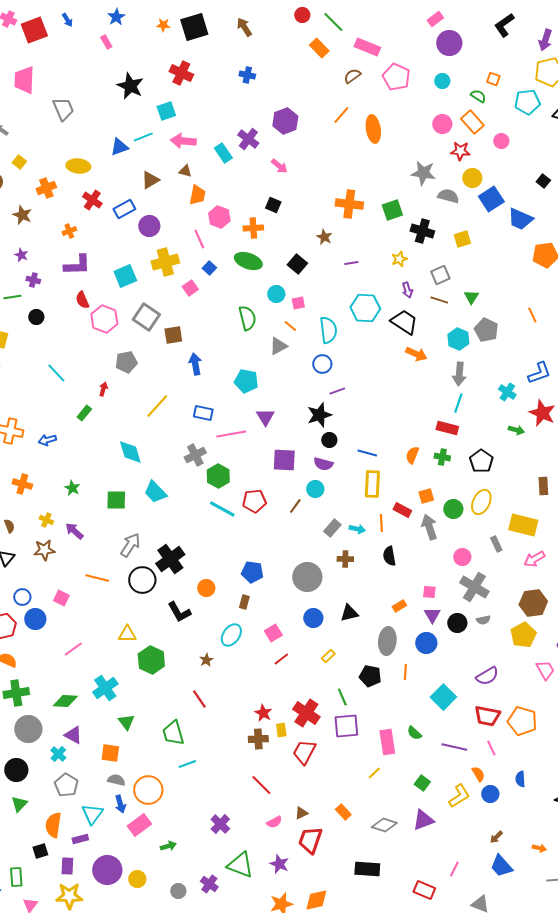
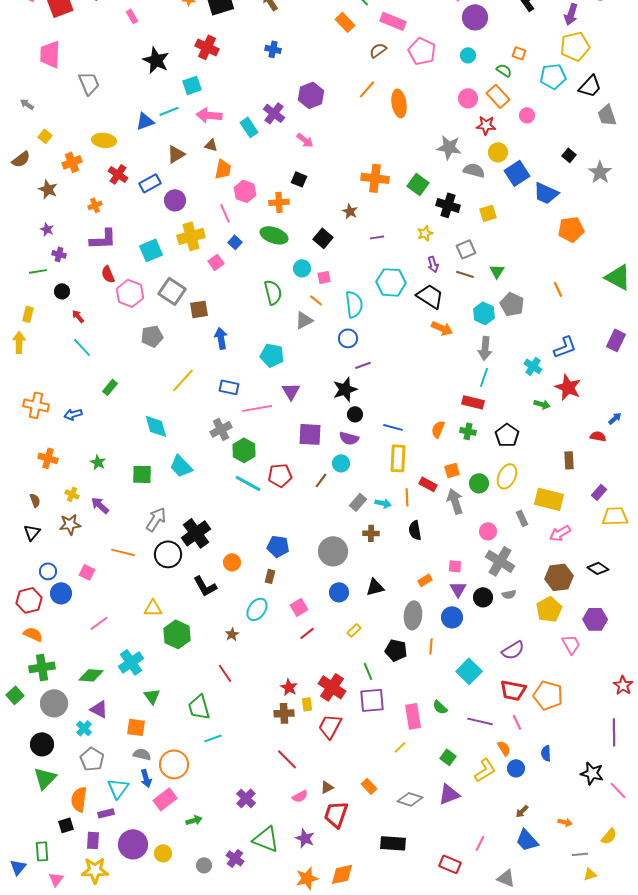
green square: (392, 210) -> (418, 184), turned -35
red arrow: (103, 389) -> (78, 316), moved, turned -56
green triangle: (19, 804) -> (45, 778), size x1.4

